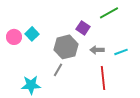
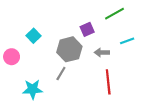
purple square: (83, 28) -> (87, 29), turned 32
pink circle: (14, 37) -> (12, 57), moved
cyan line: (121, 52) -> (127, 41), moved

